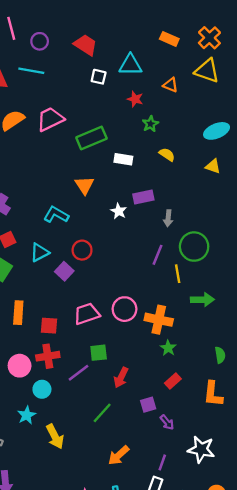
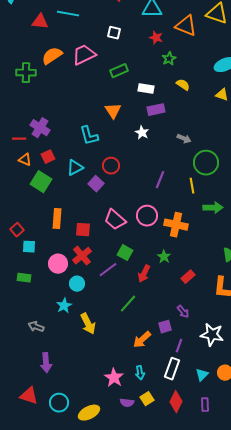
white square: (99, 77) -> (114, 33), moved
orange triangle: (171, 85) -> (186, 26), size x1.6
green rectangle: (91, 138) -> (119, 71), size x0.7
purple rectangle: (143, 197) -> (156, 110), moved
cyan L-shape: (56, 215) -> (89, 136), turned -135
gray arrow: (168, 218) -> (184, 139), turned -72
purple line: (158, 255) -> (160, 180), moved
pink trapezoid: (87, 314) -> (115, 220), turned -120
green star: (168, 348) -> (164, 257), moved
green square: (99, 353) -> (125, 253), turned 35
red cross: (48, 356) -> (82, 256), turned -30
purple square: (148, 405) -> (165, 327), moved

